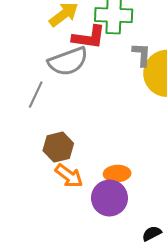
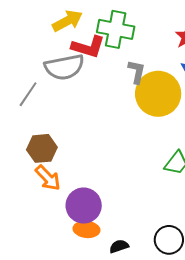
orange ellipse: (117, 174) -> (86, 229), moved

